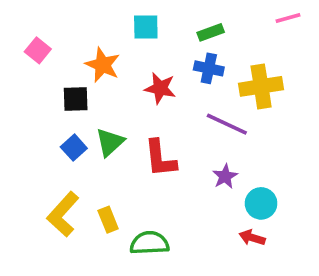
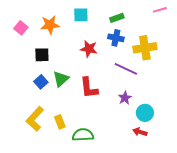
orange star: (103, 65) -> (50, 25), moved, turned -30

